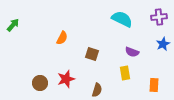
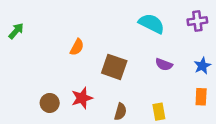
blue star: (163, 44) -> (202, 66), moved
brown square: (92, 54) -> (114, 67), size x1.5
yellow rectangle: (125, 73) -> (159, 112), moved
orange rectangle: (154, 85) -> (201, 97), moved

